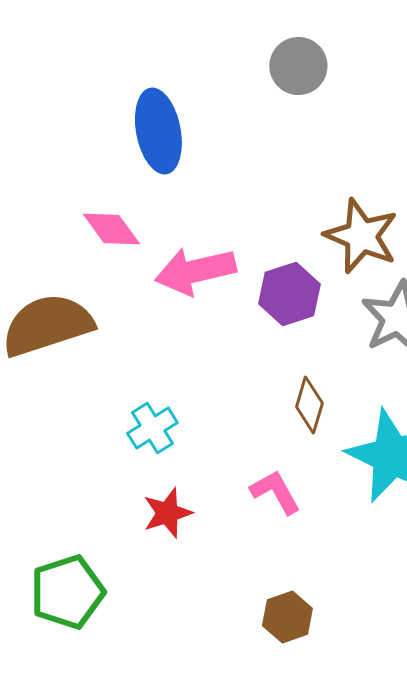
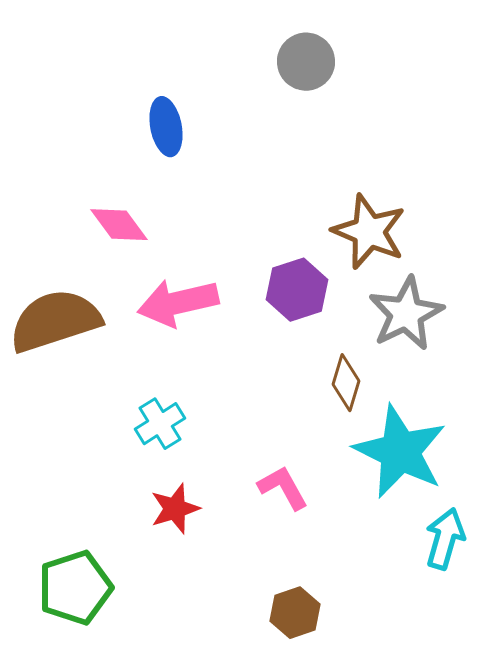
blue ellipse: (158, 131) -> (166, 127), size x0.7
pink arrow: (195, 271) -> (178, 303), moved
brown diamond: (309, 405) -> (346, 383), moved

